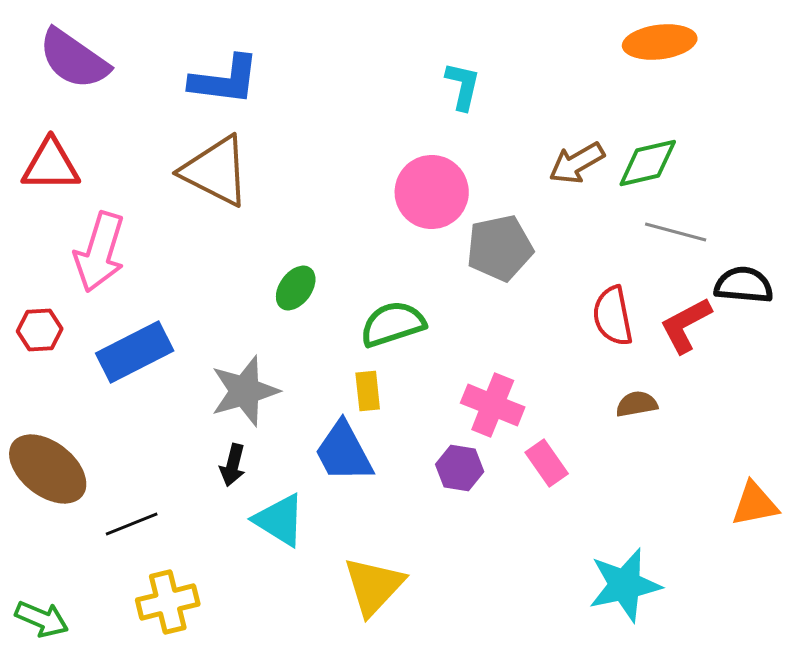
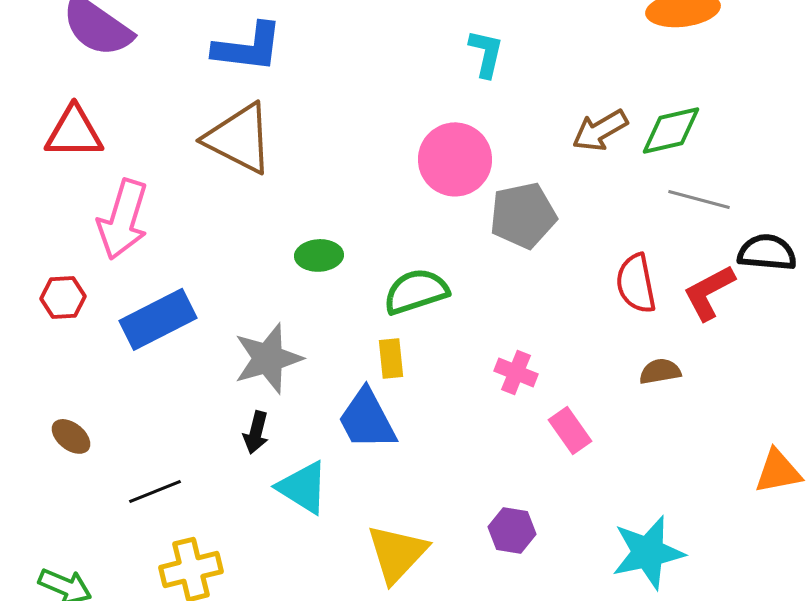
green ellipse: (296, 288) -> (319, 255), turned 51
pink cross: (493, 405) -> (516, 372), size x0.7
purple hexagon: (460, 468) -> (512, 530), moved
brown ellipse: (48, 469) -> (71, 436), size x0.5

